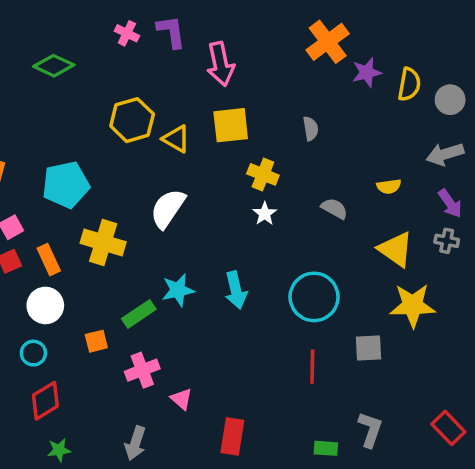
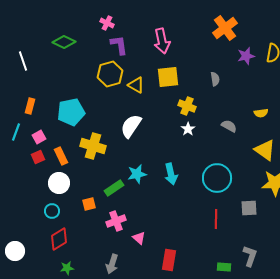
purple L-shape: (171, 32) -> (119, 45), moved
purple star: (367, 72) -> (246, 56), moved

